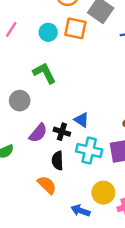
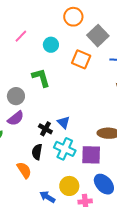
orange square: (75, 28) -> (81, 59), moved
purple semicircle: (38, 133) -> (16, 118), moved

